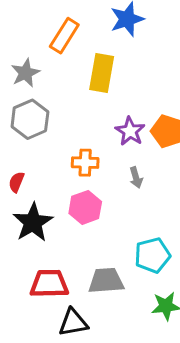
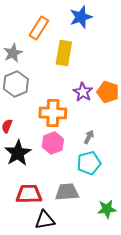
orange cross: (85, 163) -> (53, 113), size x1.5
gray arrow: (136, 178) -> (89, 137), moved, turned -136
cyan pentagon: (152, 255) -> (89, 163), moved

